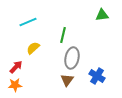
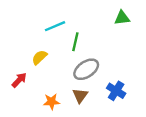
cyan line: (28, 22) -> (55, 26), moved
gray ellipse: (72, 58) -> (86, 69), turned 45
orange star: (15, 85) -> (51, 102), moved

